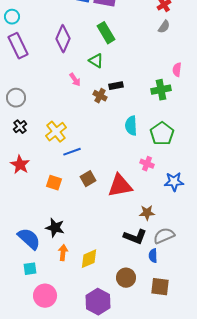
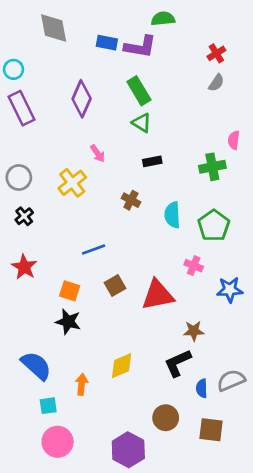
green triangle: (96, 61) -> (142, 123), moved
brown cross: (100, 96) -> (131, 200), moved
yellow cross: (56, 132) -> (72, 183), moved
black star: (55, 228) -> (68, 322), moved
gray semicircle: (164, 236) -> (231, 380), moved
black L-shape: (135, 237) -> (178, 363), turned 135
yellow diamond: (89, 259) -> (122, 366), moved
cyan square: (30, 269) -> (48, 406), moved

